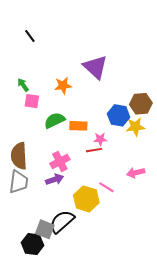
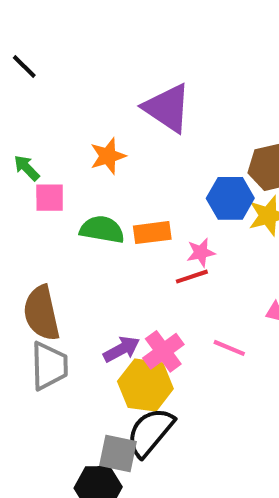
green semicircle: (55, 120) -> (102, 230), turned 45
pink cross: (60, 161) -> (163, 351), moved
yellow hexagon: (86, 199) -> (145, 385), moved

